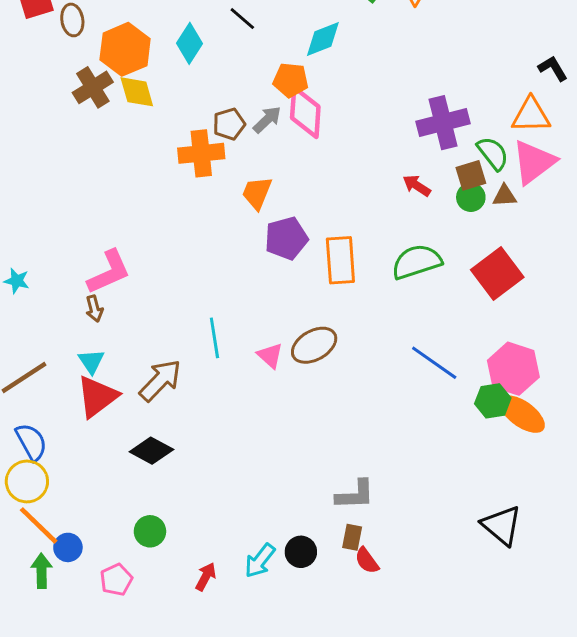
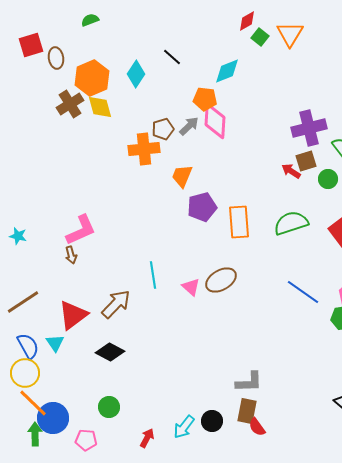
brown square: (471, 175) -> (306, 161), moved
cyan triangle: (91, 361) -> (55, 343), moved
brown rectangle: (352, 537) -> (247, 411), size x1.4
blue circle: (68, 547) -> (53, 418), size x1.6
pink pentagon: (116, 580) -> (86, 440), turned 30

